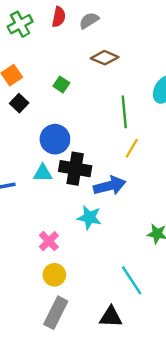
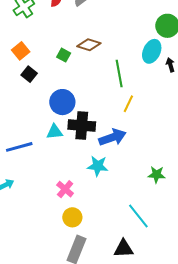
brown diamond: (105, 58) -> (89, 45), moved

